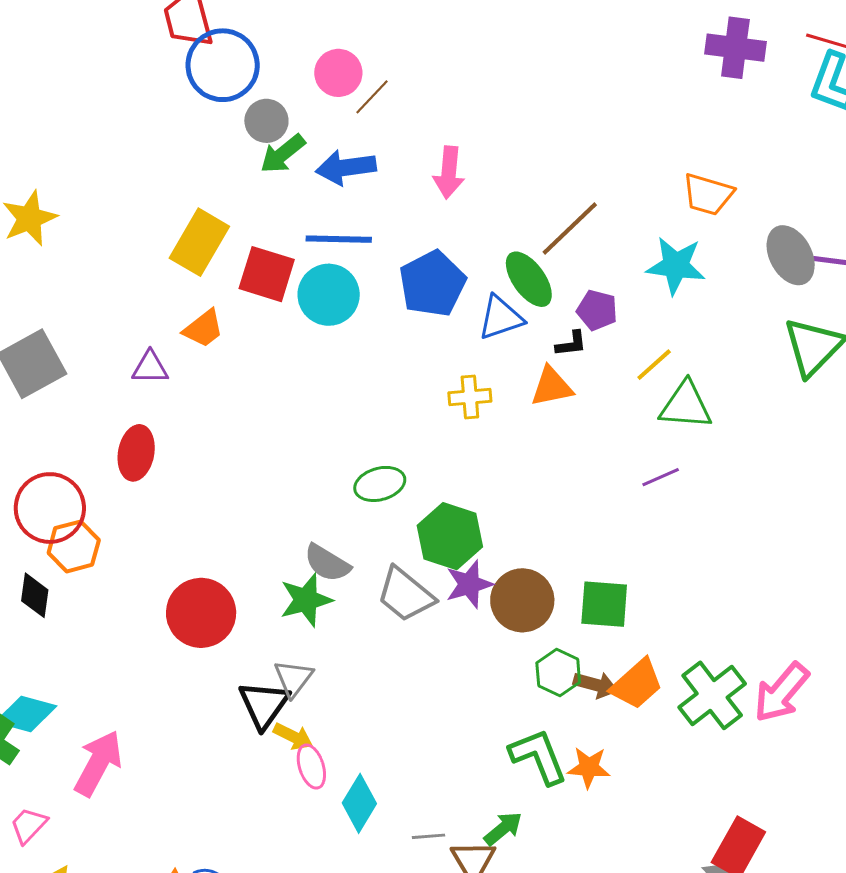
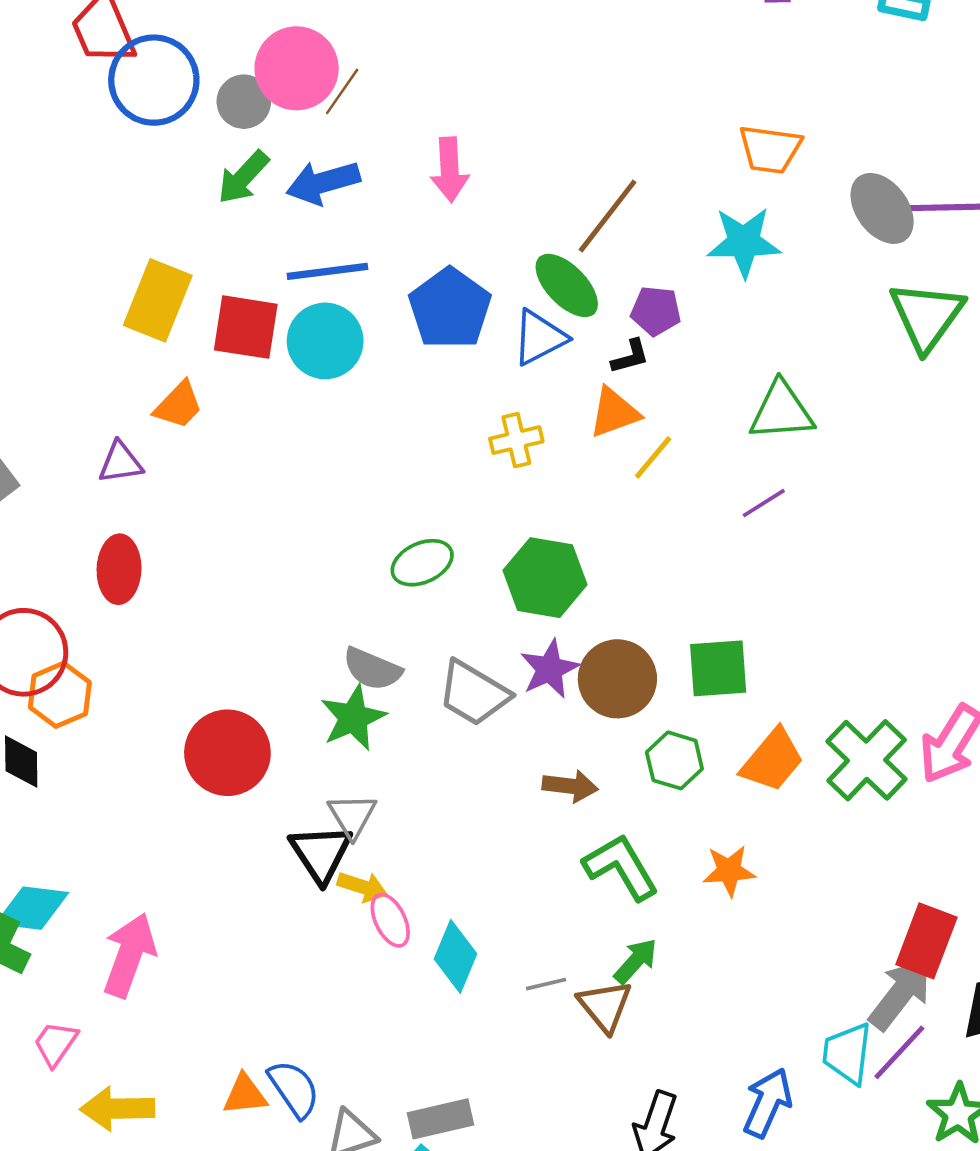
pink circle: (338, 73) -> (297, 68), size x1.4
gray circle: (266, 121) -> (244, 102), moved
yellow line: (654, 365) -> (653, 457), moved
green hexagon: (450, 536) -> (545, 578), moved
brown arrow: (596, 685) -> (570, 786), moved
green L-shape: (538, 757) -> (621, 867), moved

